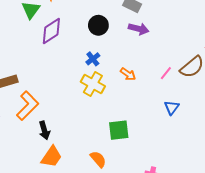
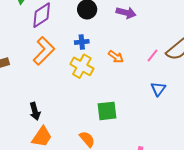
blue cross: (93, 59) -> (82, 42), turned 32
orange L-shape: (28, 106) -> (44, 51), moved

